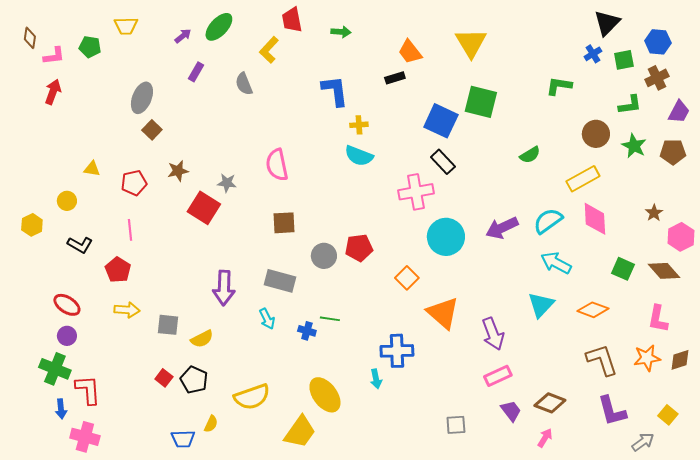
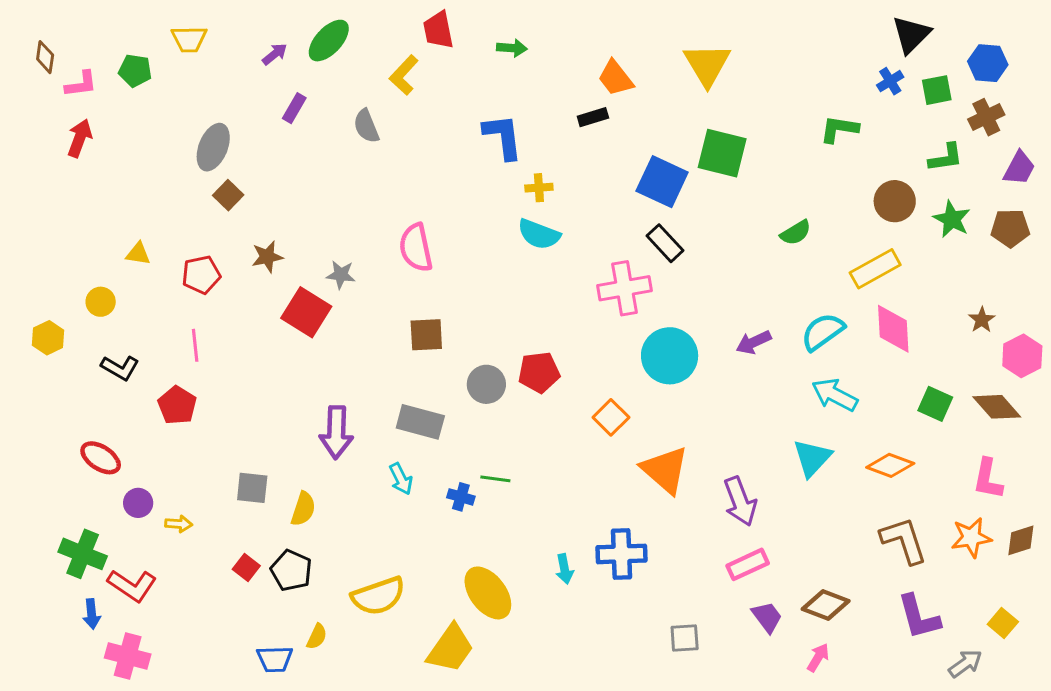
purple arrow: (502, 228) -> (754, 342), size x0.7
yellow arrow: (127, 310) -> (179, 524), moved, size x0.7
purple circle: (67, 336) -> (138, 503), moved
yellow semicircle: (202, 339) -> (303, 509), turned -45
blue cross: (397, 351) -> (622, 554), moved
red L-shape: (88, 390) -> (132, 585), turned 128

